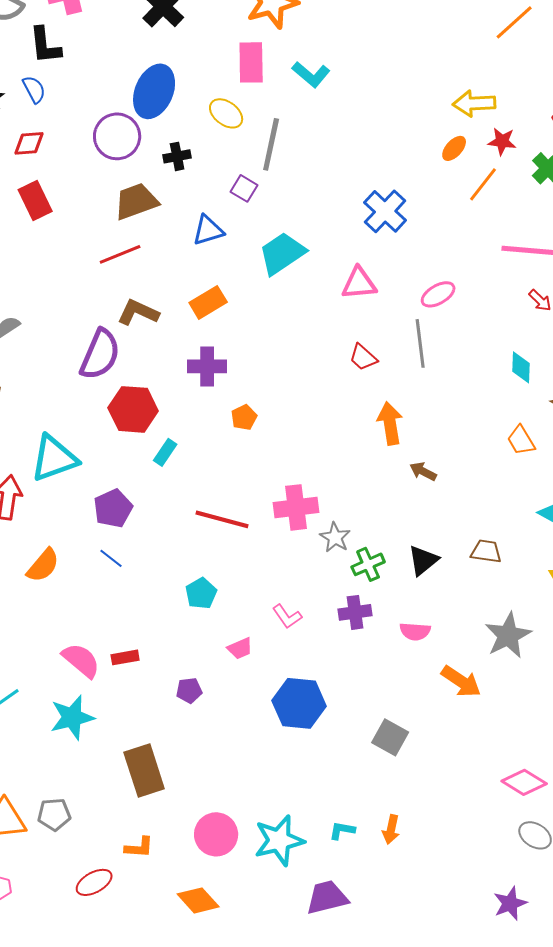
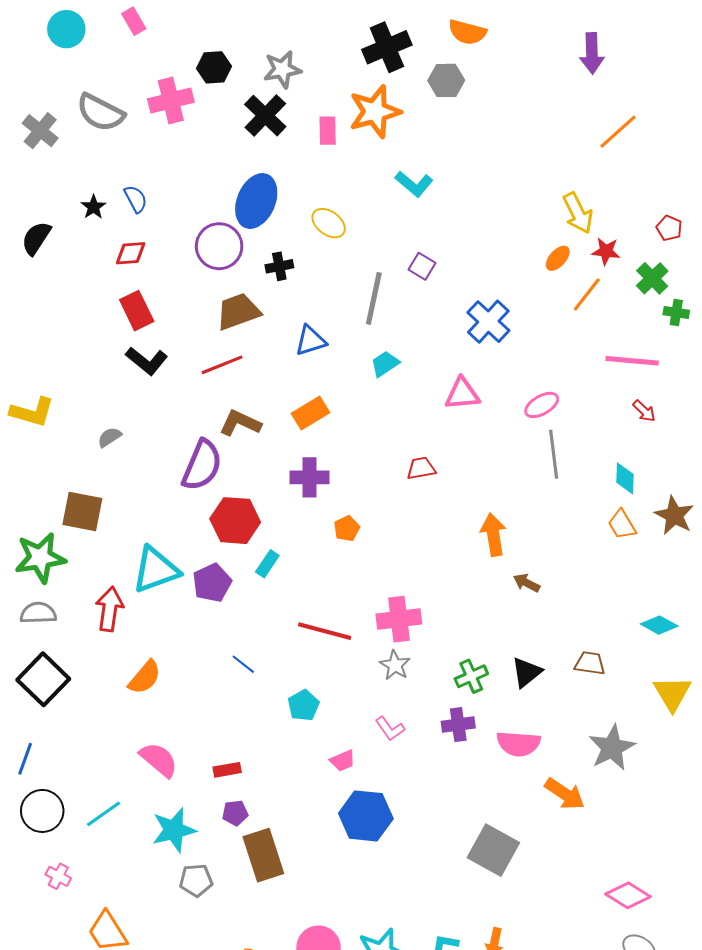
black L-shape: (45, 45) -> (147, 361), moved, turned -45
pink rectangle: (251, 62) -> (328, 131), moved, size x0.7
yellow arrow: (474, 103) -> (578, 213), turned -114
gray line: (271, 144) -> (374, 298), moved
purple square: (244, 188) -> (422, 266), moved
cyan trapezoid: (282, 253) -> (385, 364), size x0.6
gray line: (420, 343) -> (554, 454), moved
red trapezoid: (363, 357) -> (421, 468), moved, turned 128
orange trapezoid: (521, 440) -> (622, 525), moved
purple pentagon: (113, 508) -> (212, 583), moved
gray star: (335, 537) -> (395, 665), moved
blue line: (111, 558) -> (243, 664), moved
pink semicircle: (415, 631) -> (519, 744), size x1.4
pink semicircle: (81, 660) -> (159, 760), moved
purple pentagon: (189, 690) -> (235, 813), moved
blue hexagon: (299, 703) -> (366, 816), moved
gray square: (390, 737) -> (493, 850), size x1.4
brown rectangle: (144, 770) -> (263, 855), moved
gray pentagon: (54, 814) -> (196, 880), moved

